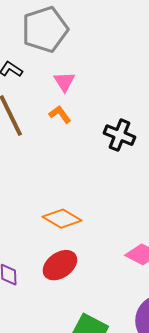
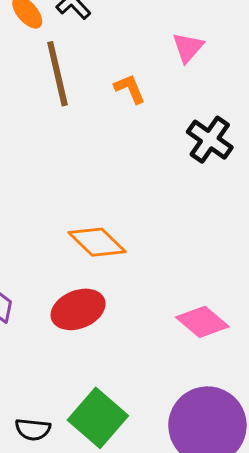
pink triangle: (64, 82) -> (188, 48), moved

